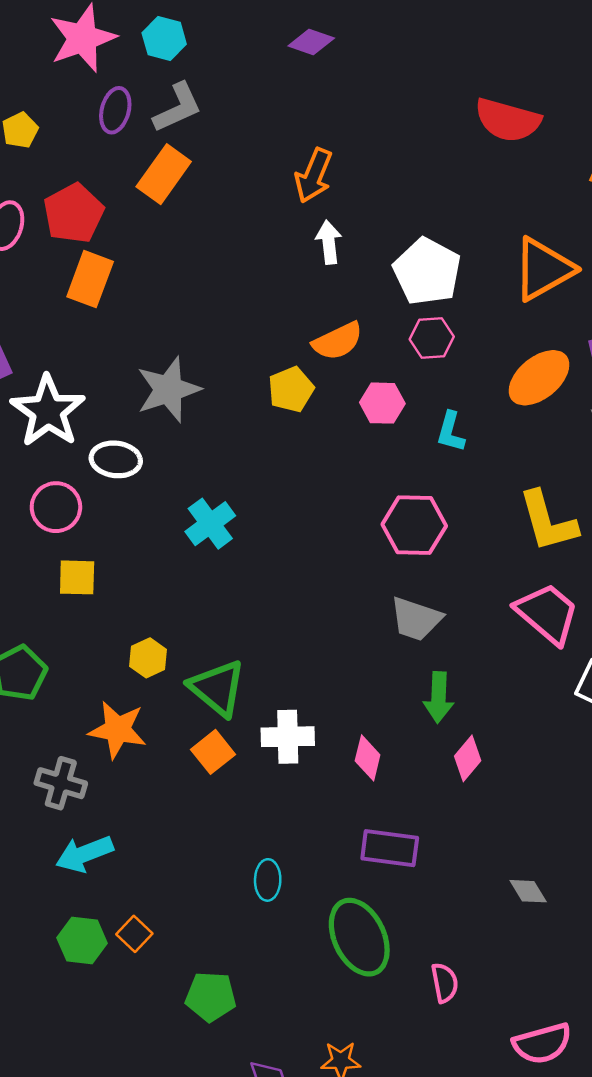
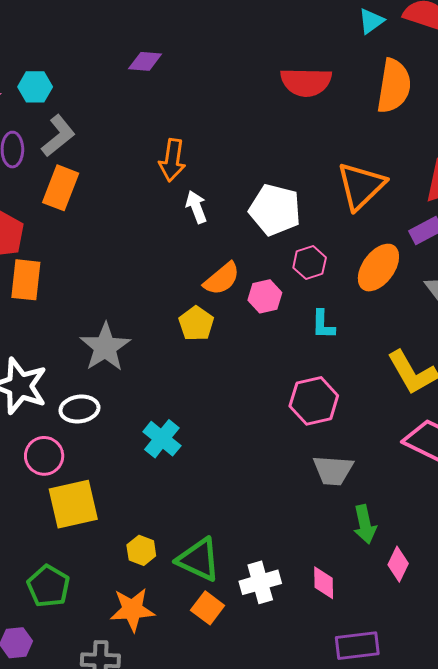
pink hexagon: (432, 338) -> (310, 263), moved
pink hexagon: (382, 403) -> (265, 296), moved
yellow square: (77, 577) -> (73, 504), size x1.6

